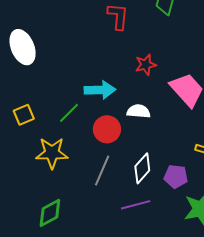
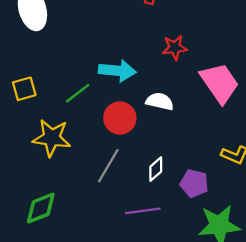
white diamond: (142, 168) -> (156, 169), size x0.7

